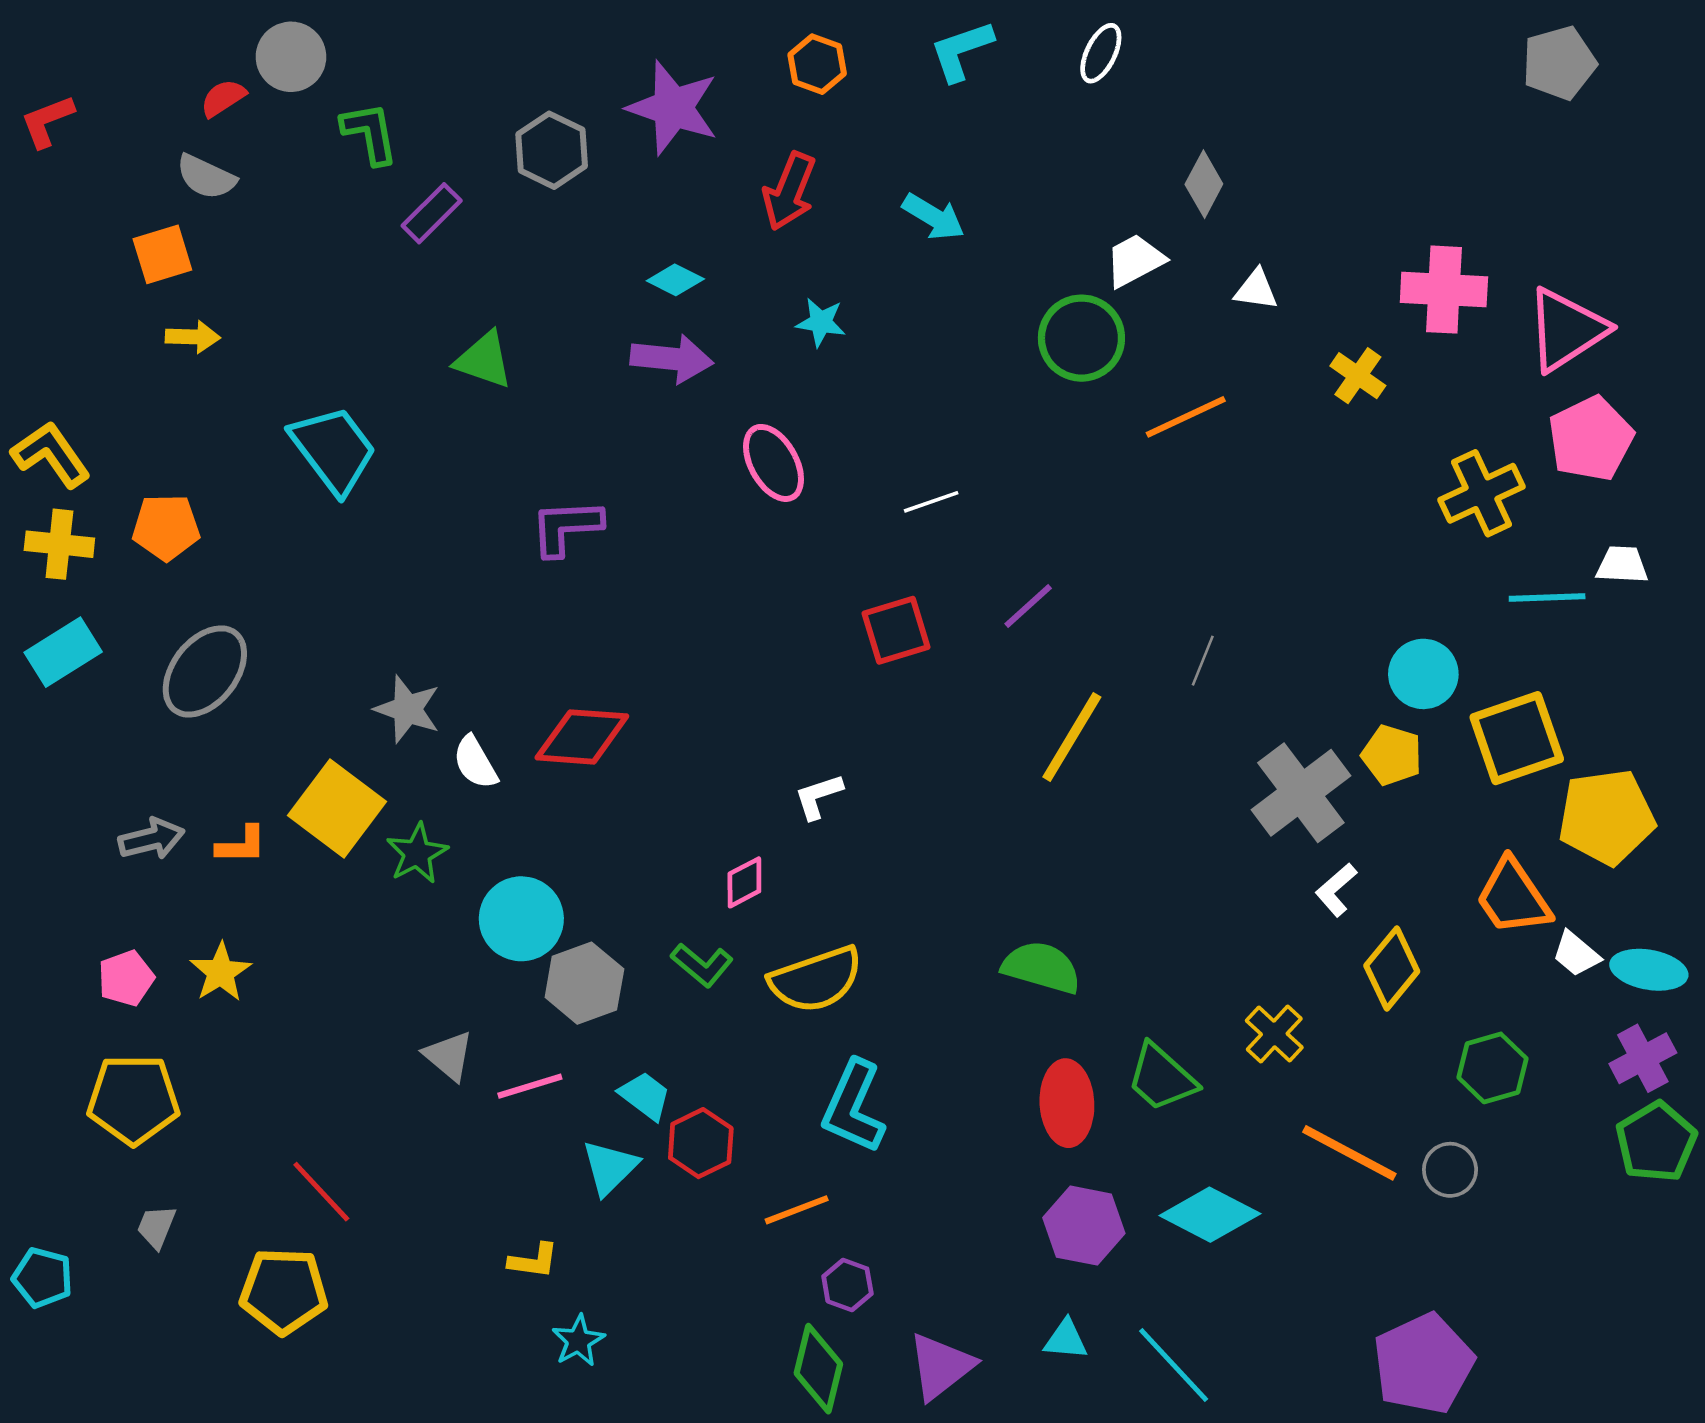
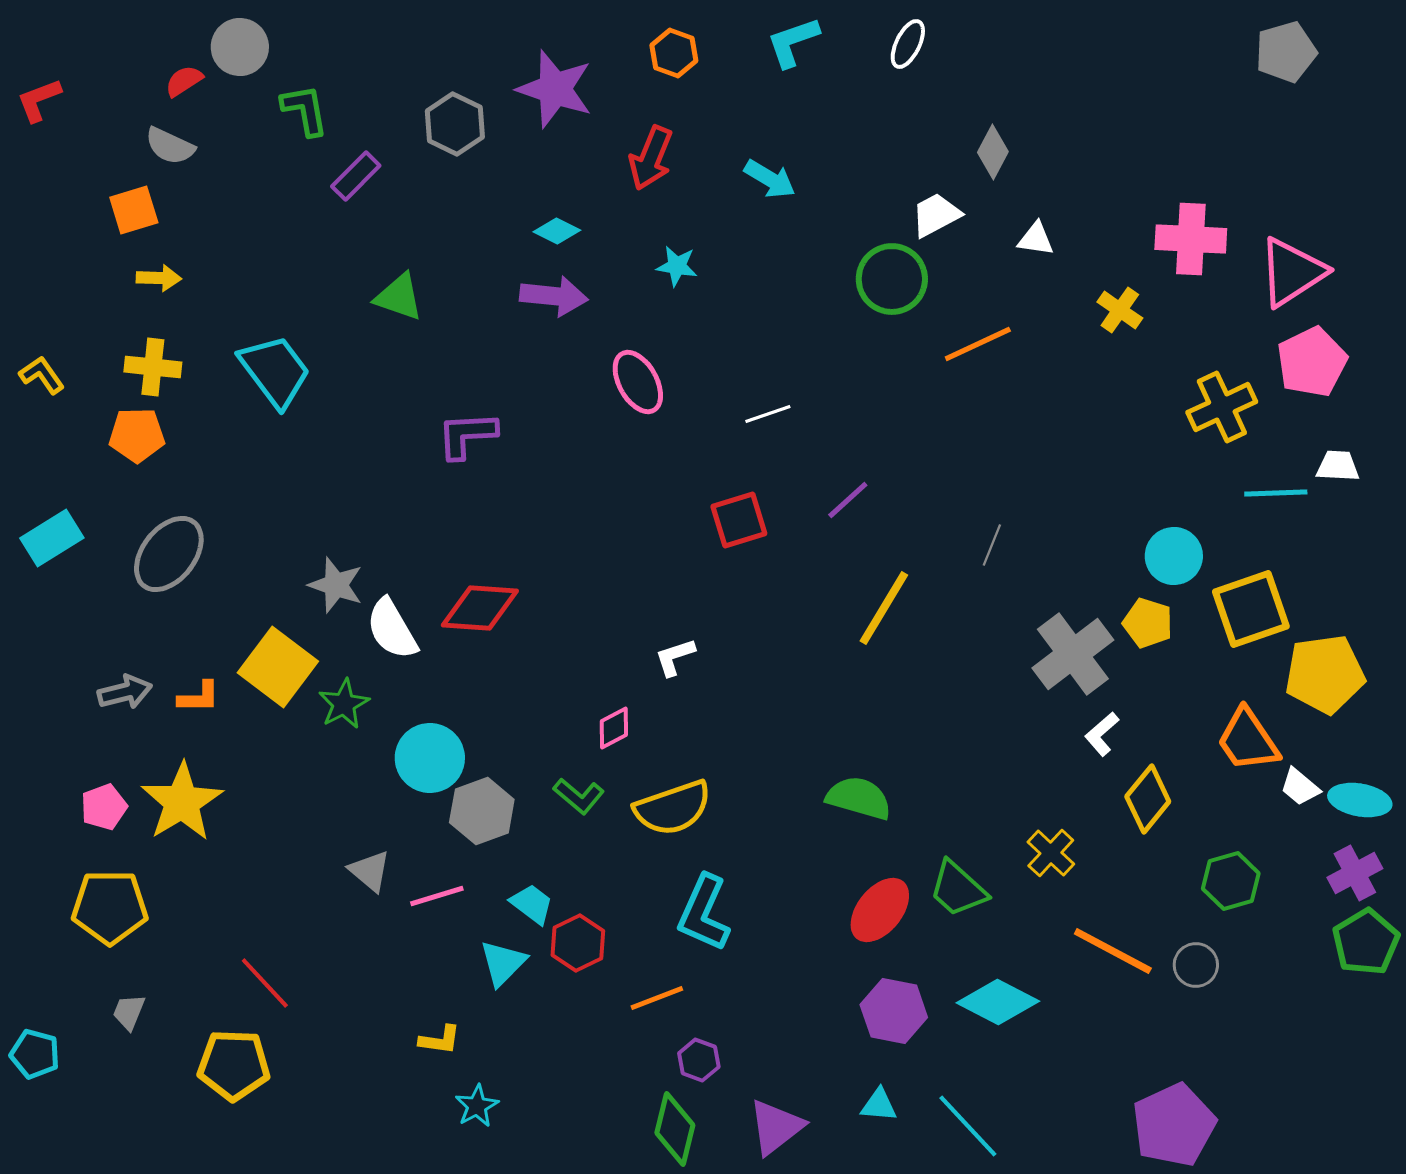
yellow L-shape: (51, 454) -> (42, 375), size x0.7
yellow cross: (59, 544) -> (153, 367), moved
white semicircle: (475, 762) -> (392, 629), size x1.4
yellow star: (221, 972) -> (182, 802), size x1.6
red ellipse: (1067, 1103) -> (880, 910), turned 42

